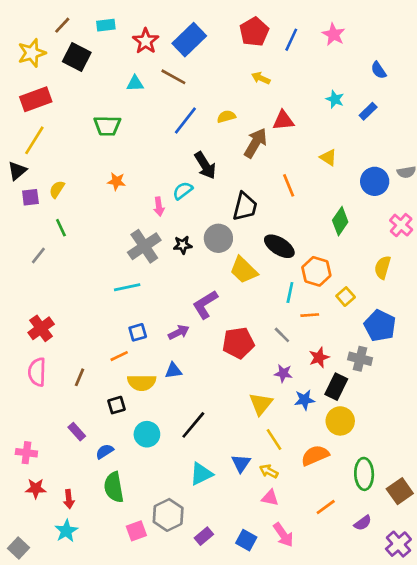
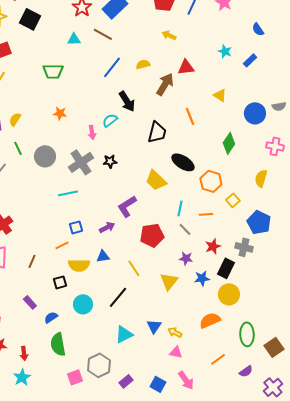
pink cross: (401, 225) -> (275, 146), turned -30
gray circle: (218, 238) -> (45, 156), moved
cyan line: (290, 293) -> (180, 208), moved
yellow line: (274, 440) -> (134, 268), moved

